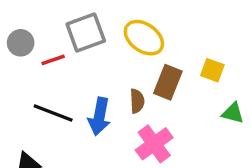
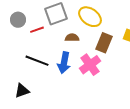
brown semicircle: (137, 101) -> (72, 38), moved, turned -88
pink cross: (154, 144) -> (90, 65), moved

